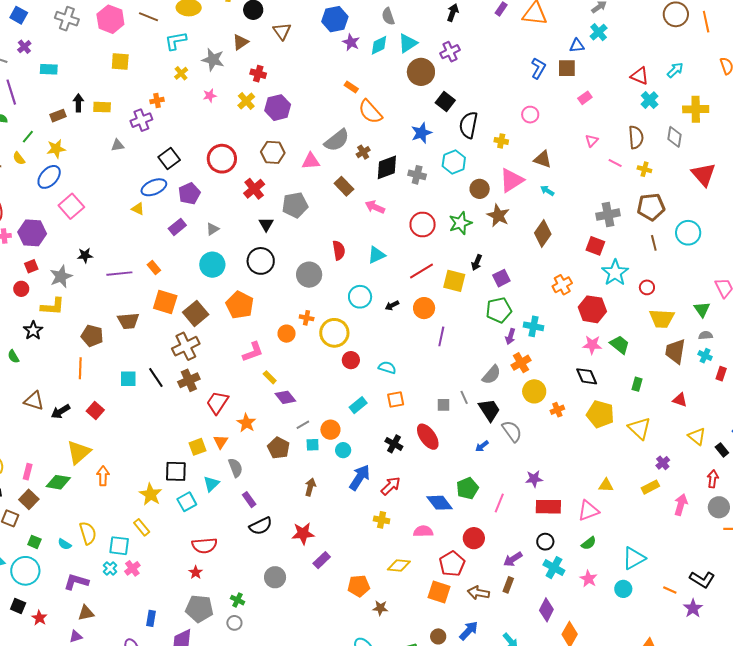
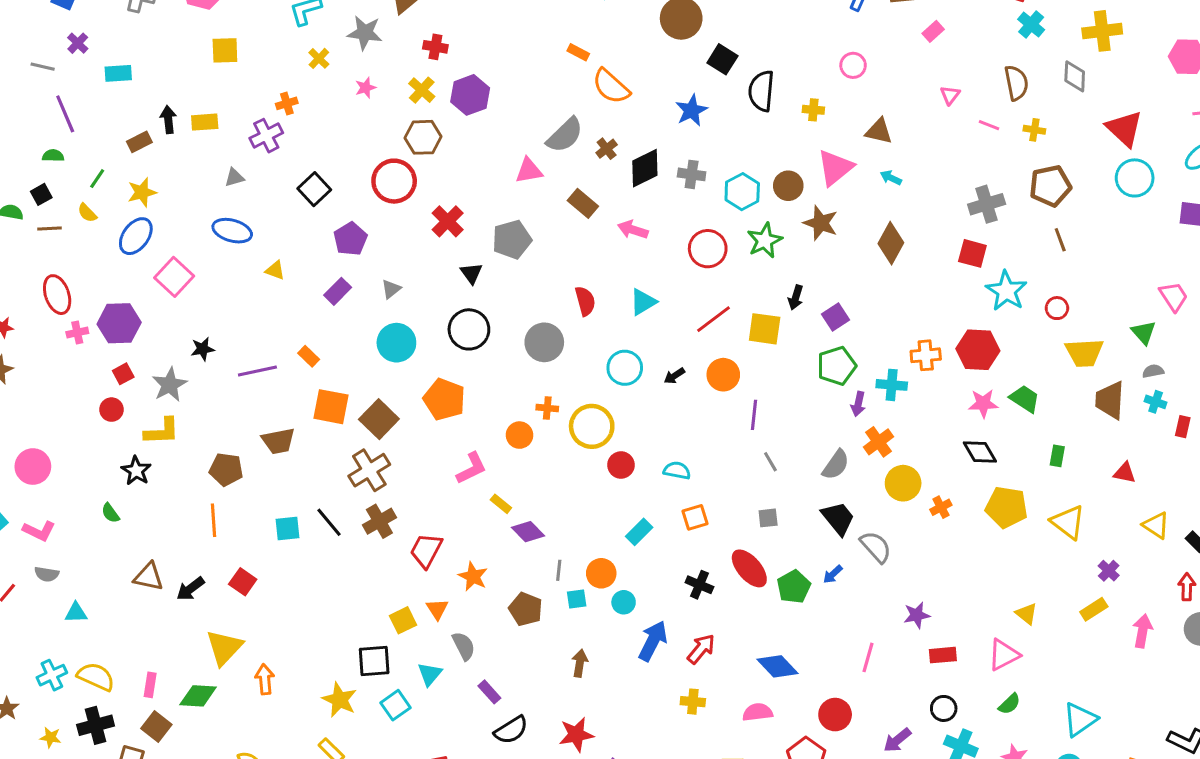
brown hexagon: (273, 152) -> (423, 137), moved
cyan hexagon: (454, 162) -> (742, 192), moved
blue ellipse: (154, 187) -> (232, 231), moved, turned 45
cyan circle: (688, 233) -> (1135, 178), moved
orange cross: (562, 285) -> (926, 355), moved, turned 30
gray line: (464, 397) -> (770, 462), moved
gray line: (303, 425) -> (559, 570), turned -48
yellow triangle: (606, 485) -> (1026, 614), turned 42
green pentagon: (467, 488) -> (794, 587), moved
red rectangle: (548, 507) -> (943, 655), size x0.7

